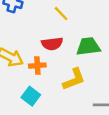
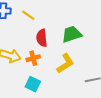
yellow line: (61, 14) -> (28, 15), moved
red semicircle: (52, 44) -> (42, 38), turned 102

